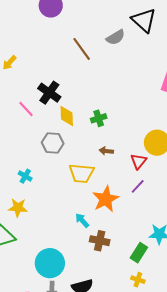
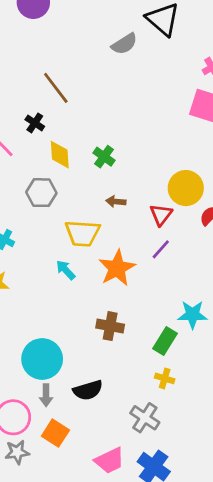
brown line: (82, 49) -> (56, 88), moved
black cross: (49, 93) -> (35, 123), size x0.6
green cross: (99, 118) -> (104, 157), turned -35
cyan arrow: (82, 220) -> (66, 270), moved

